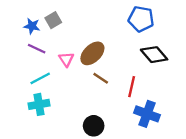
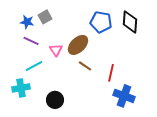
blue pentagon: (141, 19) -> (101, 22), moved
black diamond: (154, 55) -> (130, 22), moved, turned 45
cyan cross: (39, 104) -> (21, 88), moved
black circle: (94, 126) -> (55, 100), moved

